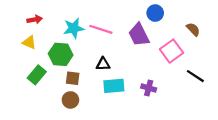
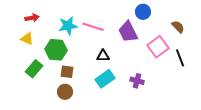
black triangle: (103, 64) -> (103, 56), moved
black line: (195, 76) -> (180, 58), moved, turned 36
cyan rectangle: (114, 86) -> (105, 79), turned -30

